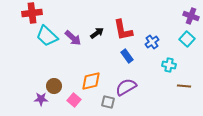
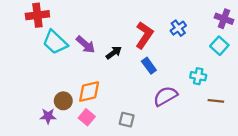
red L-shape: (123, 30) -> (144, 35), turned -135
black arrow: (97, 33) -> (114, 53), moved
blue cross: (152, 42) -> (178, 28), moved
orange diamond: (91, 81) -> (89, 91), moved
purple semicircle: (126, 87) -> (165, 96), moved

